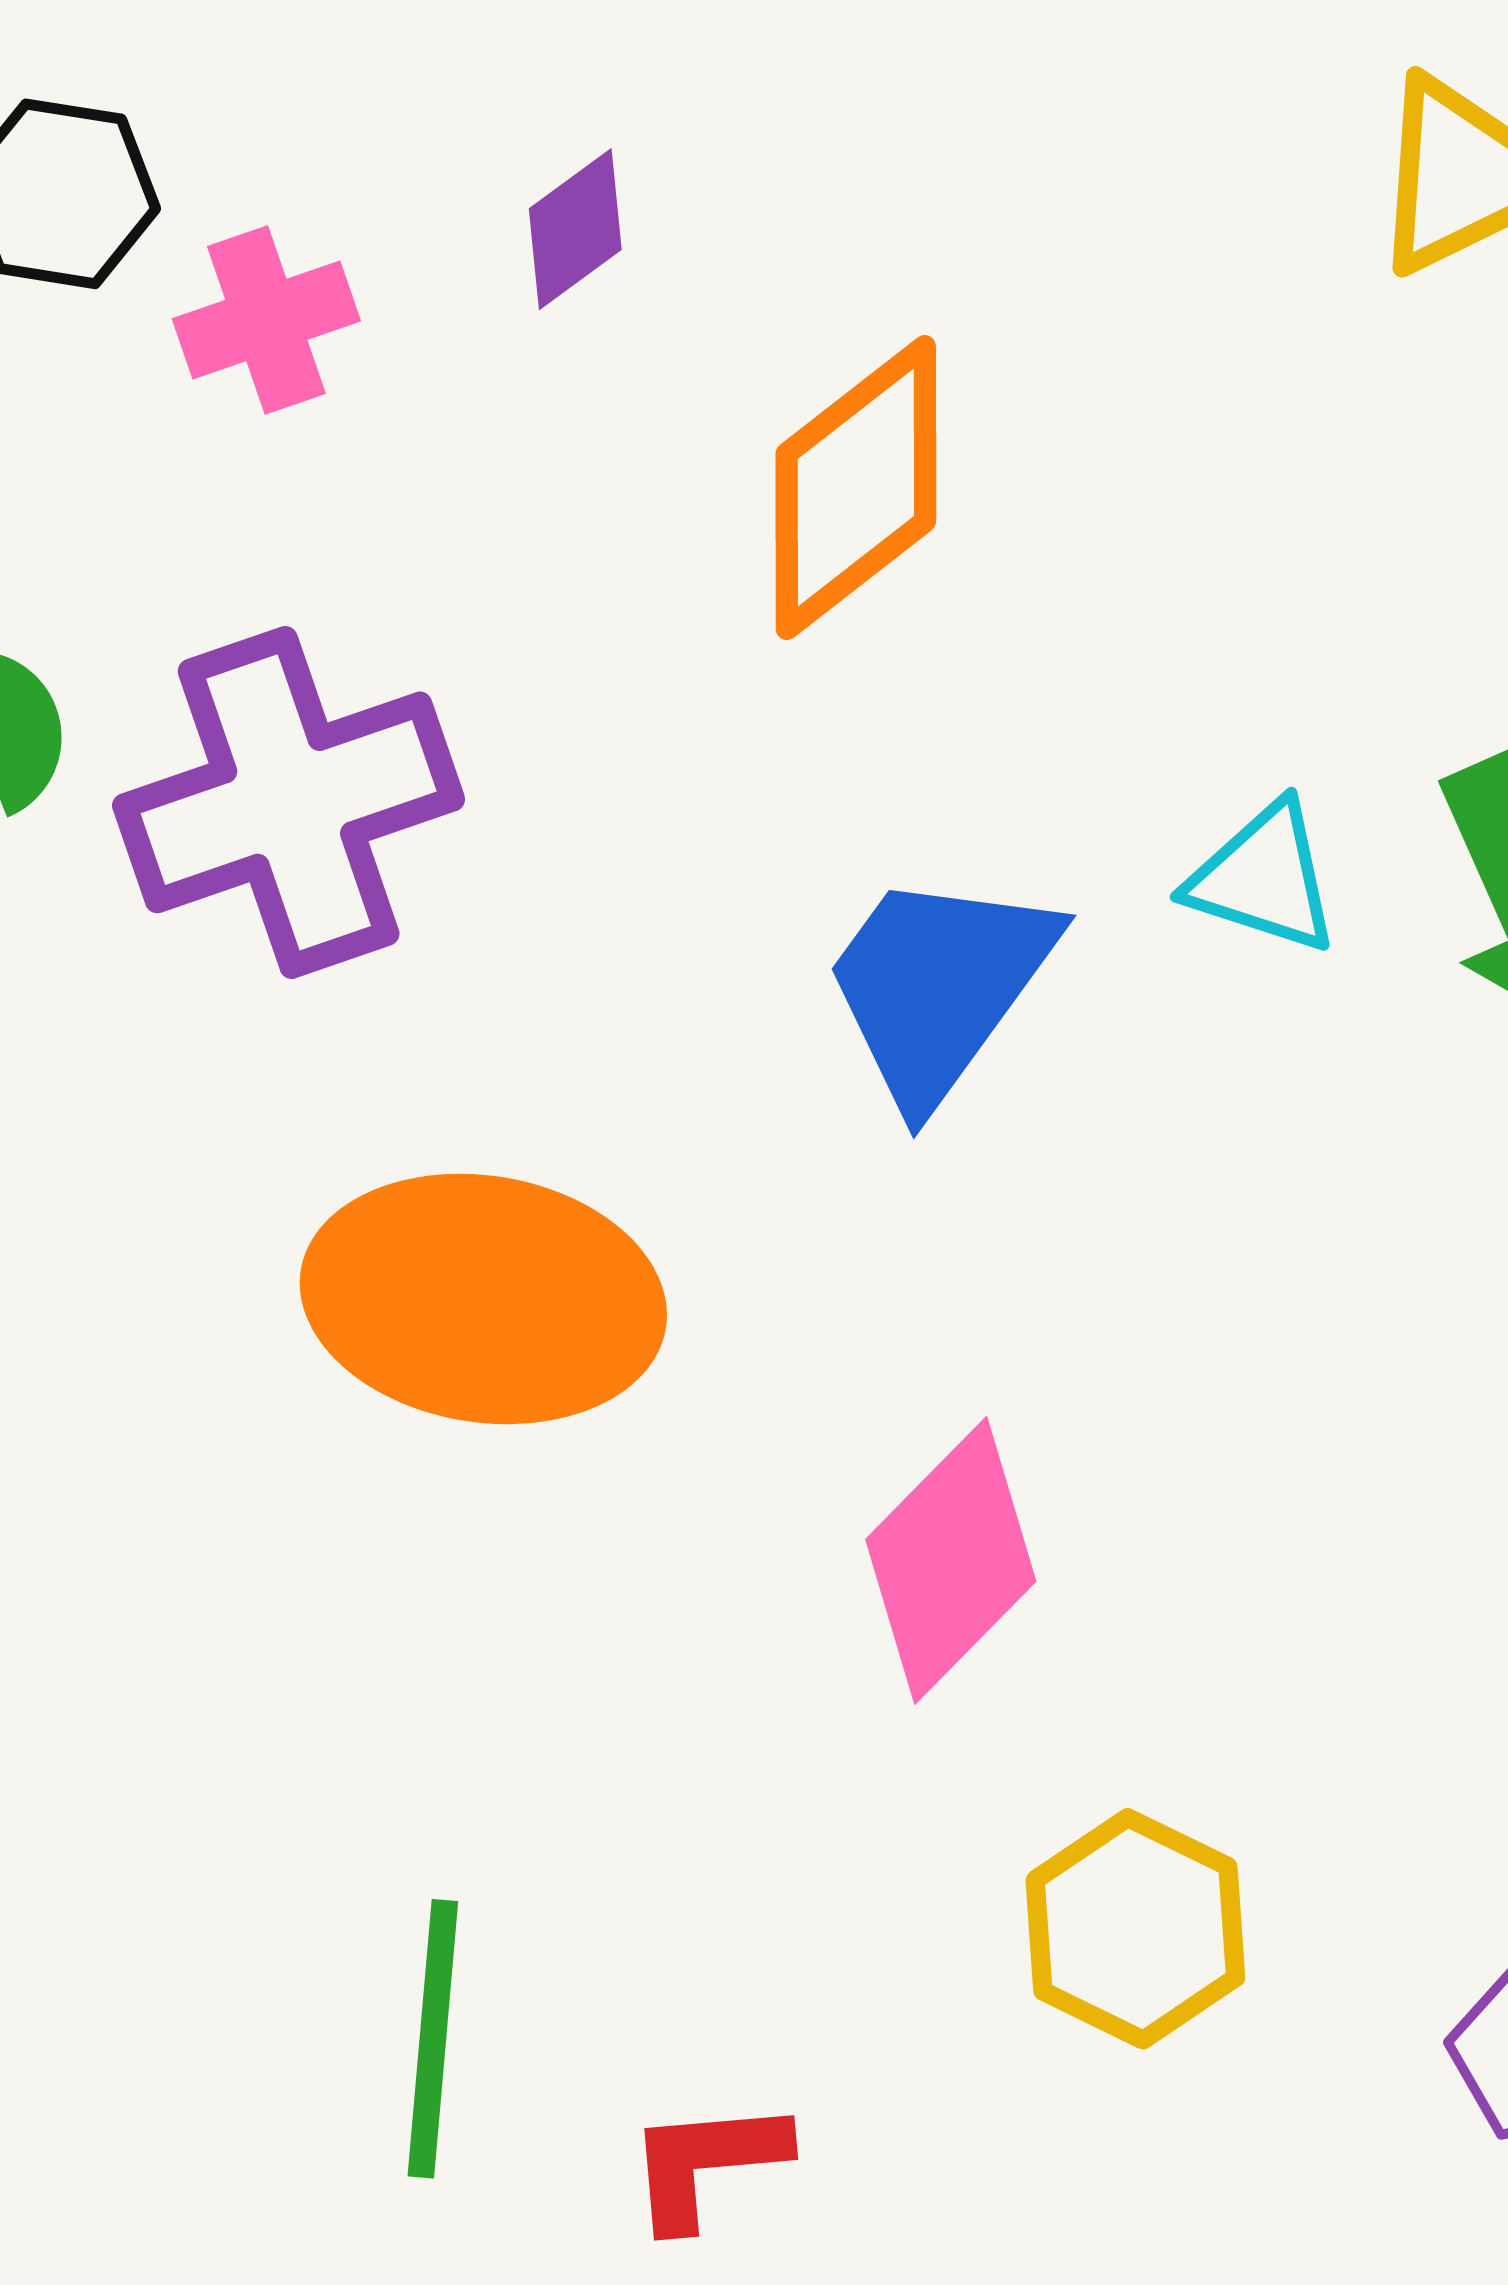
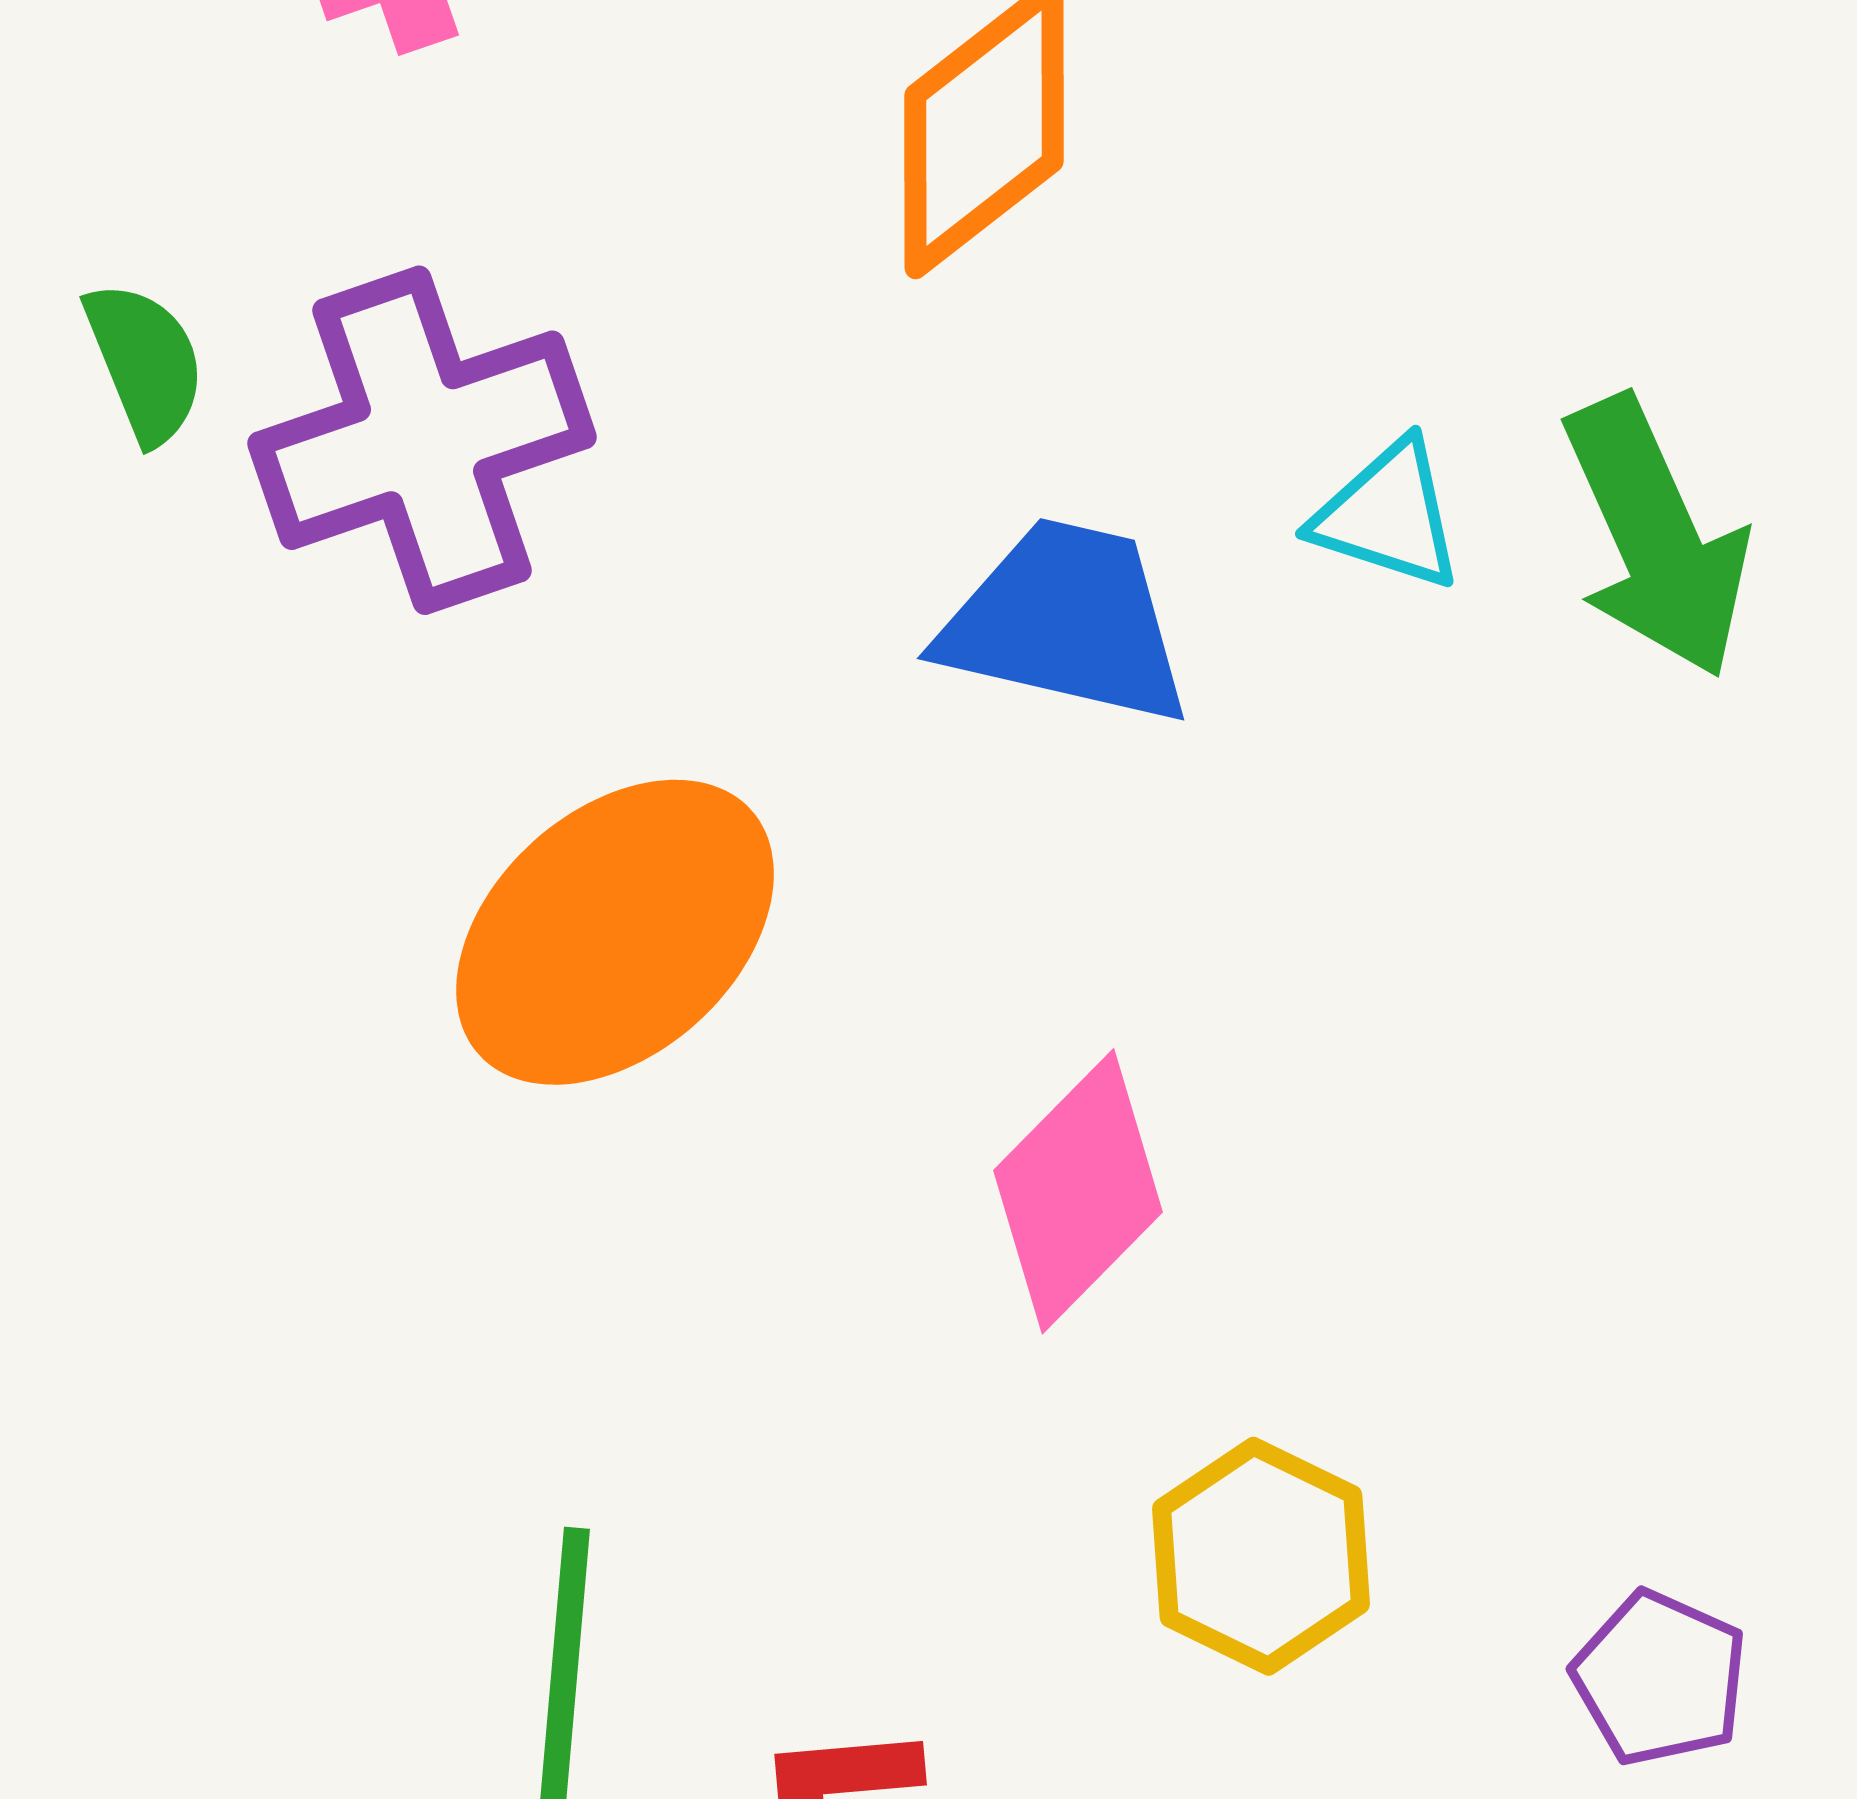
blue trapezoid: (939, 986) -> (1066, 622), turned 67
orange ellipse: (483, 1299) -> (615, 932), turned -51

